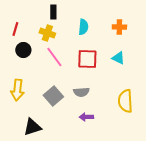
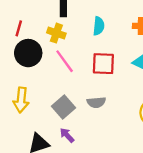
black circle: (23, 50) -> (28, 53), size x1.5
purple arrow: (86, 117) -> (67, 135), moved, turned 48

